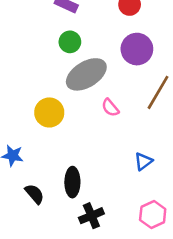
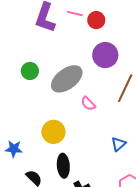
green circle: (70, 42) -> (30, 71), moved
yellow circle: (49, 112) -> (53, 132), moved

